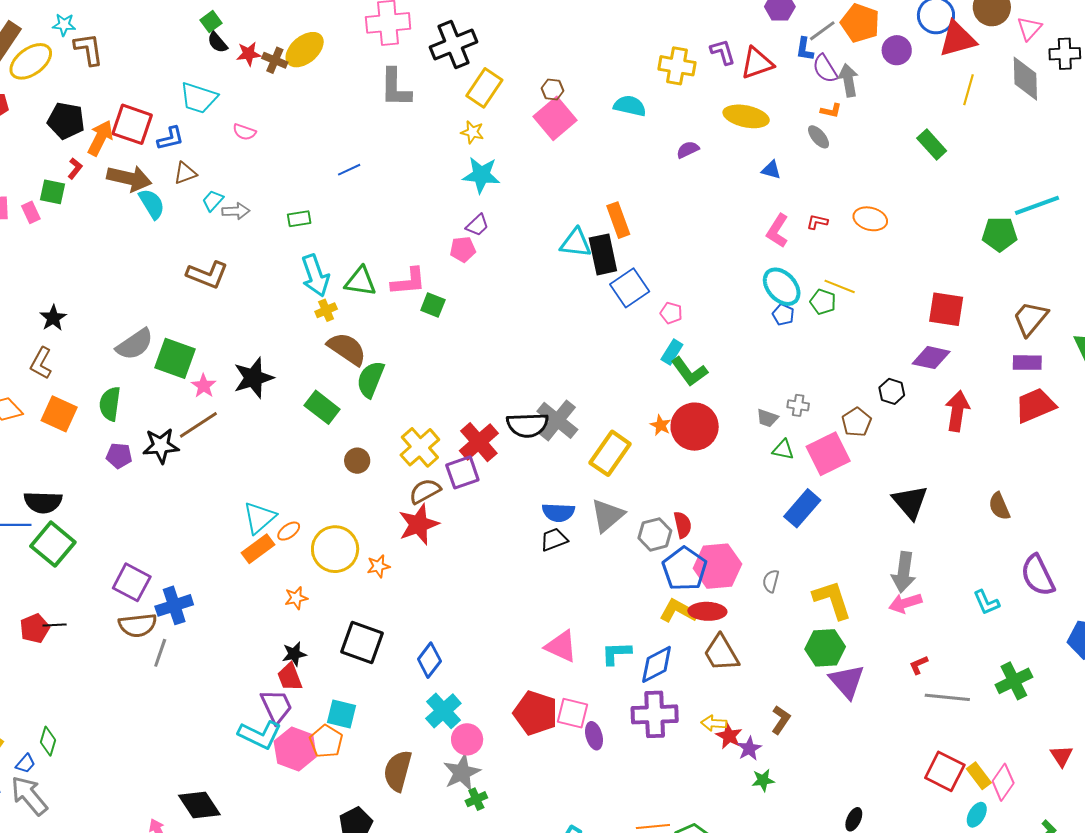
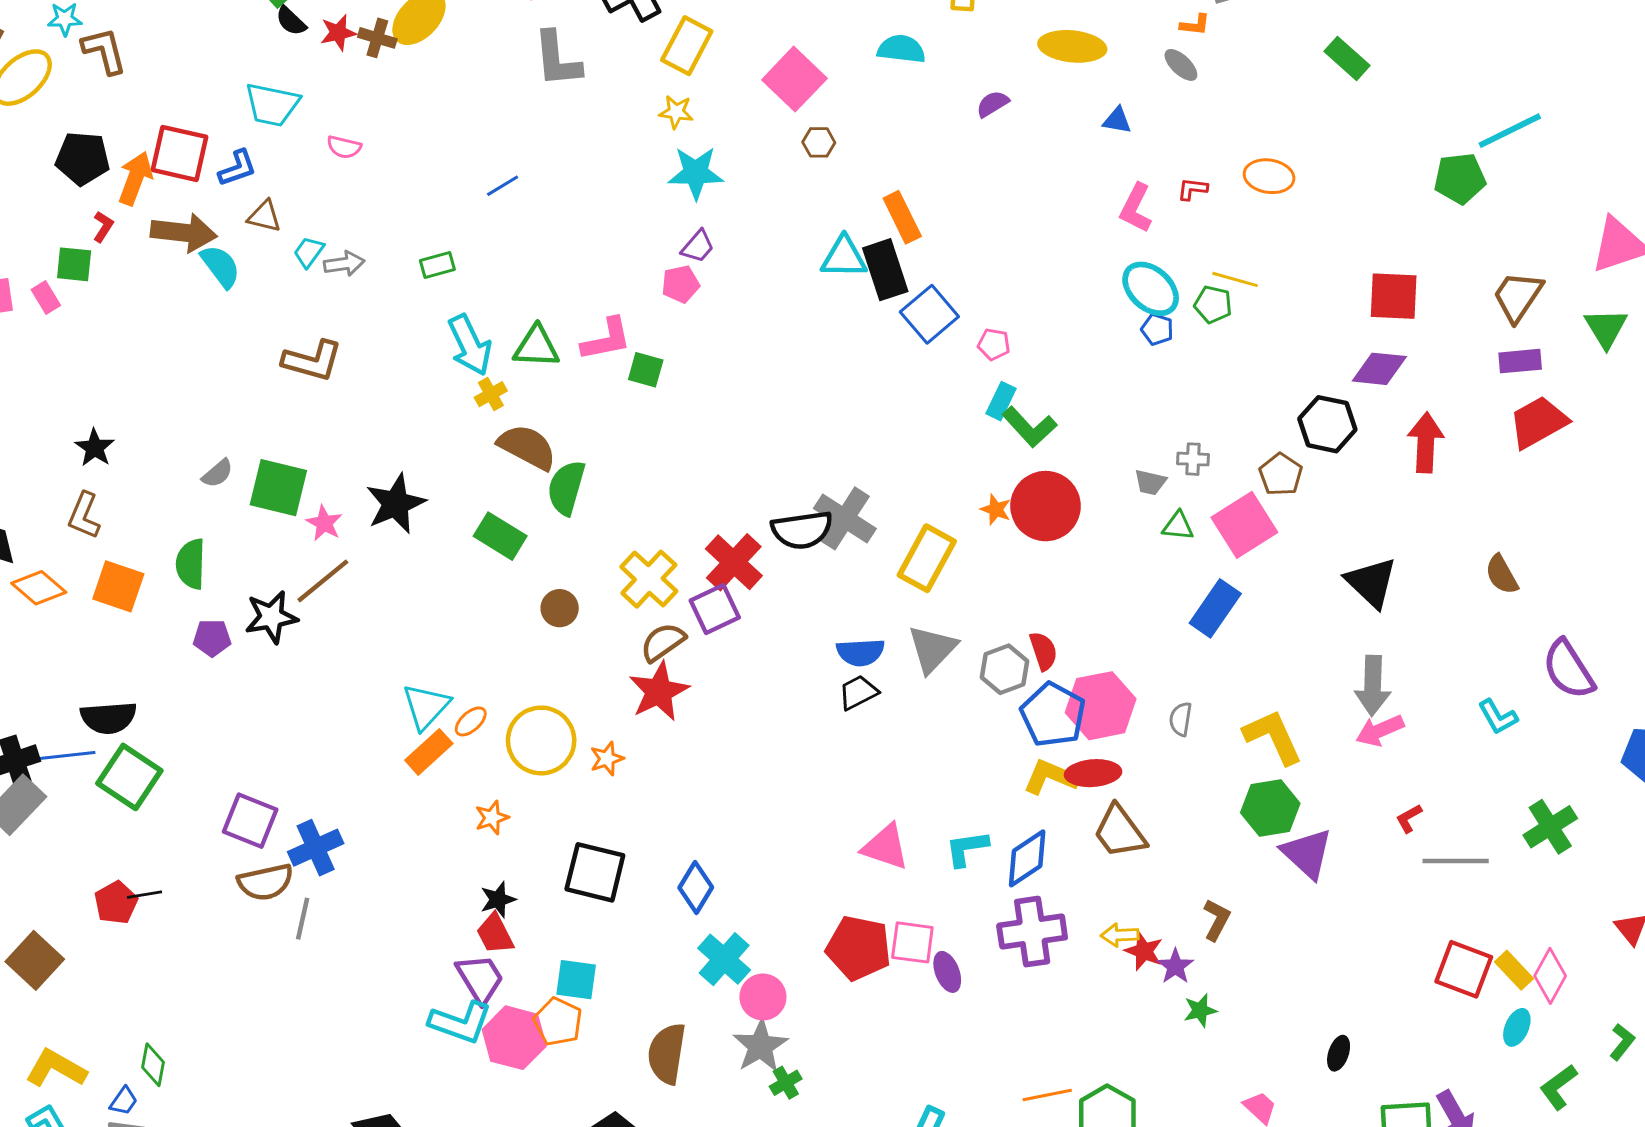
brown hexagon: (552, 89) -> (819, 142), moved
brown triangle: (185, 173) -> (264, 216), turned 40
gray semicircle: (135, 344) -> (217, 473), size x0.6
black hexagon: (892, 391) -> (1327, 424), size x1.5

